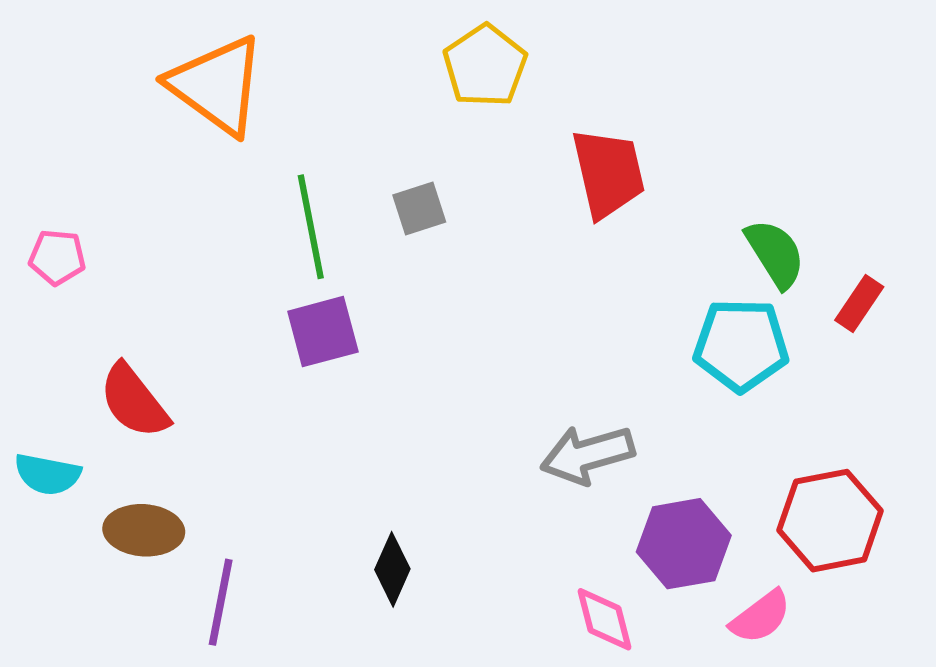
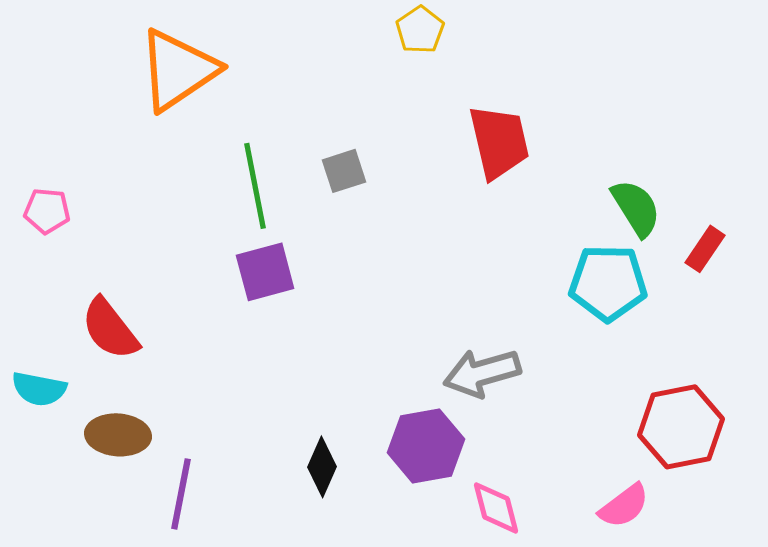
yellow pentagon: (485, 66) -> (420, 30), moved, size x0.7
orange triangle: (217, 85) -> (178, 70), turned 50
purple hexagon: (684, 544) -> (426, 446), moved

